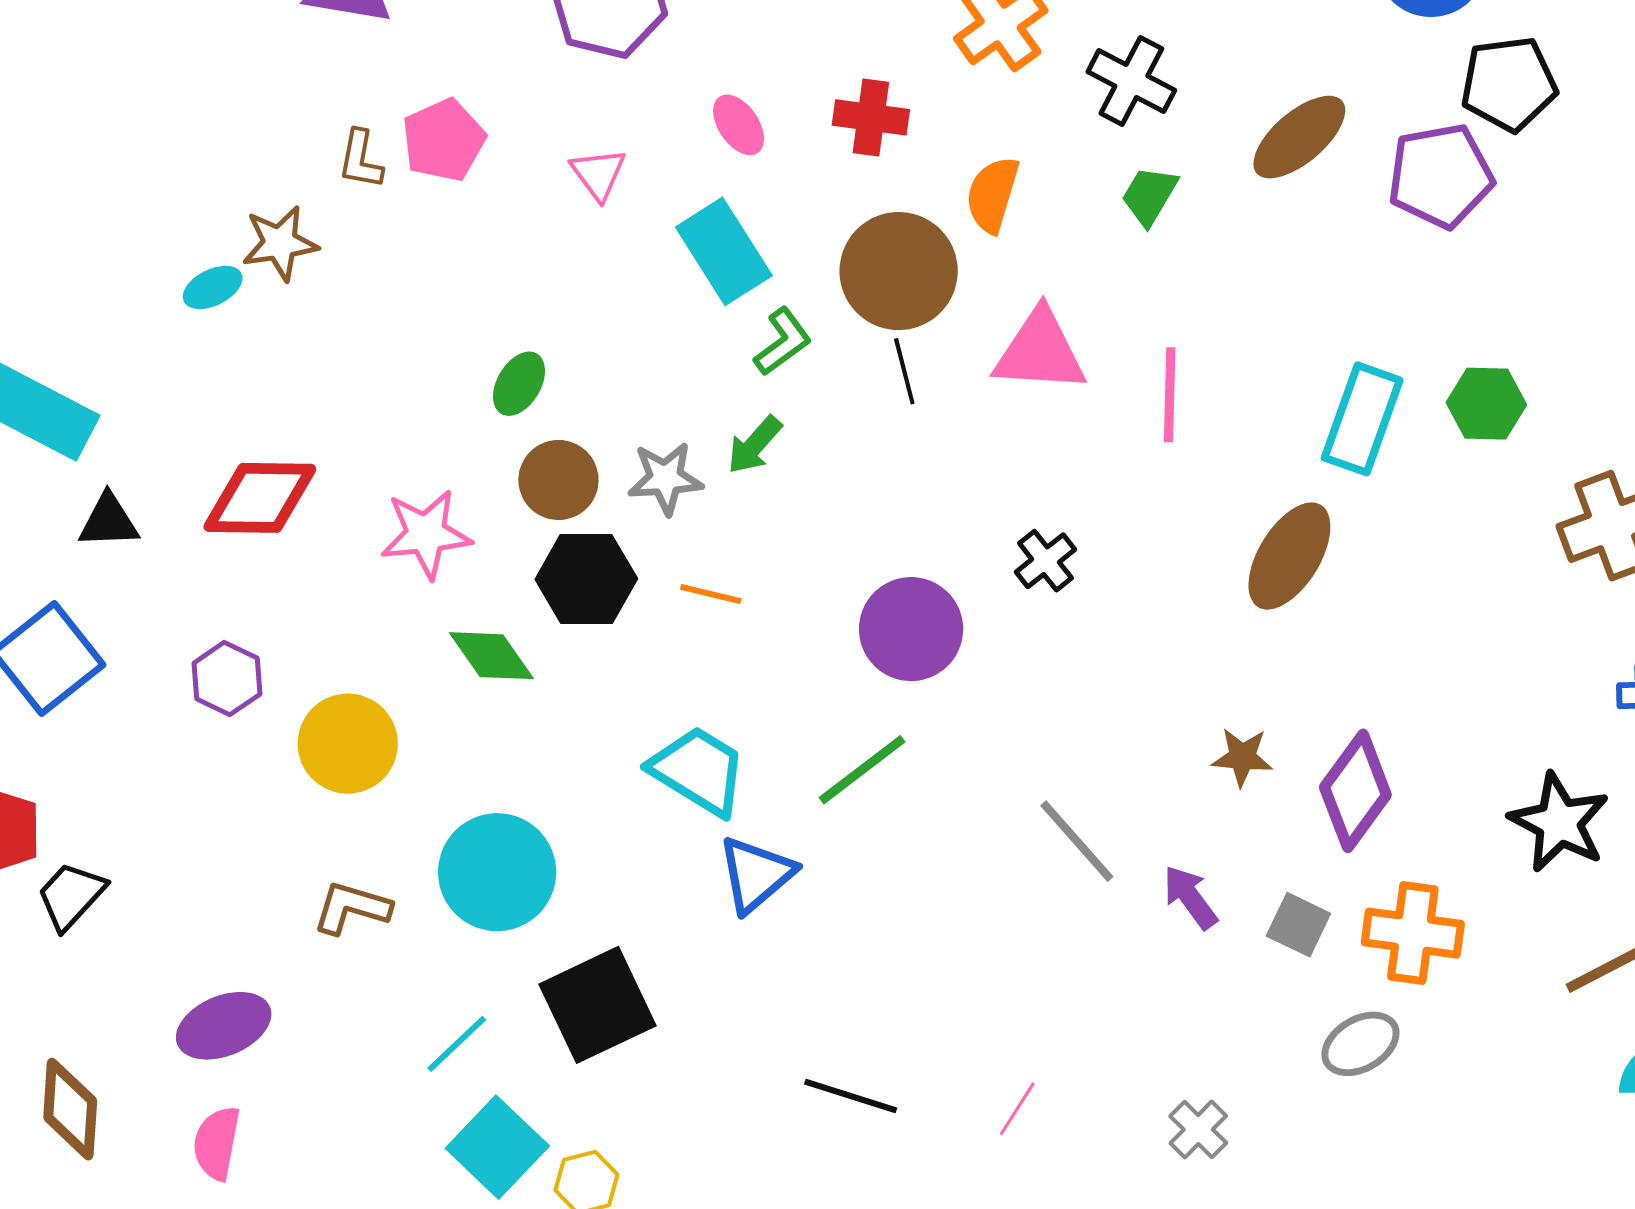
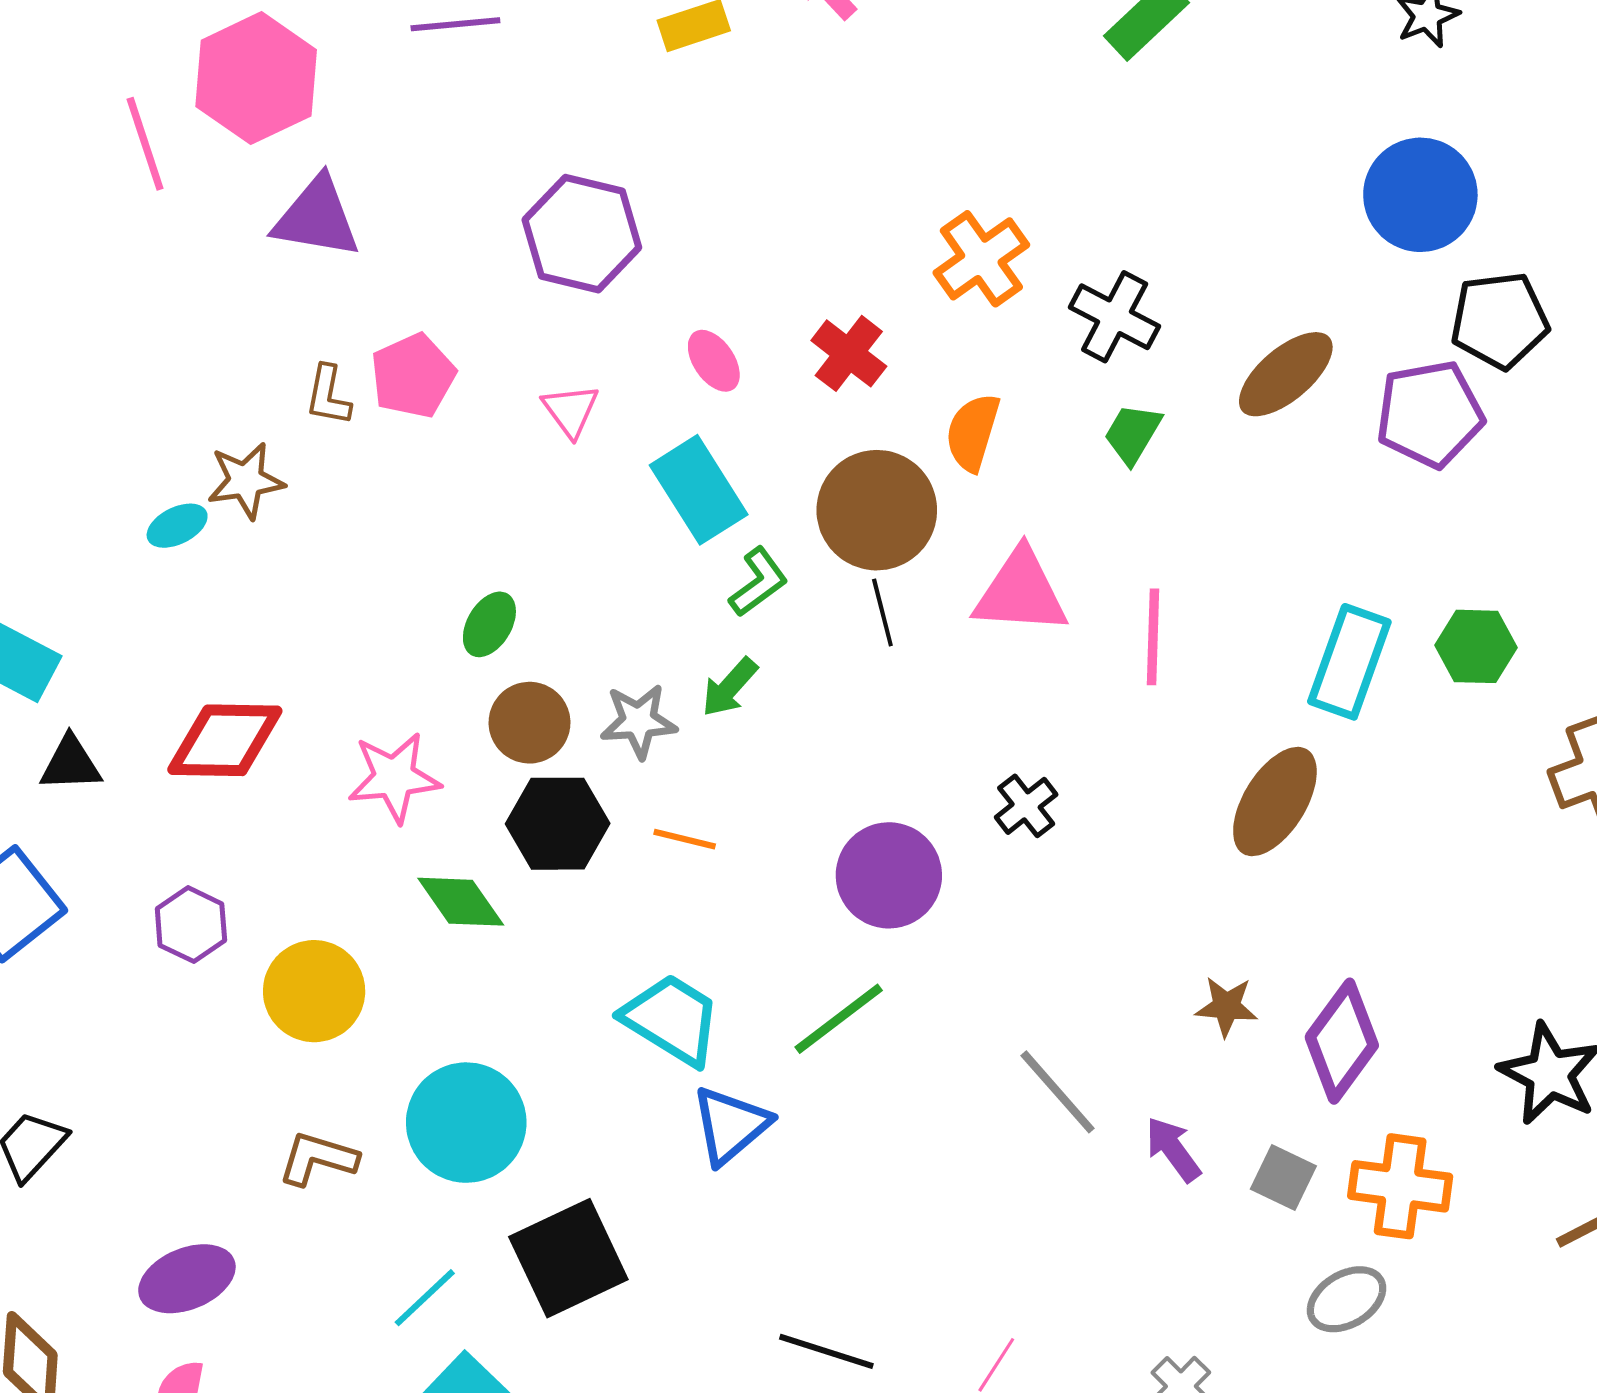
red cross: (871, 117) -> (849, 353), turned 30

